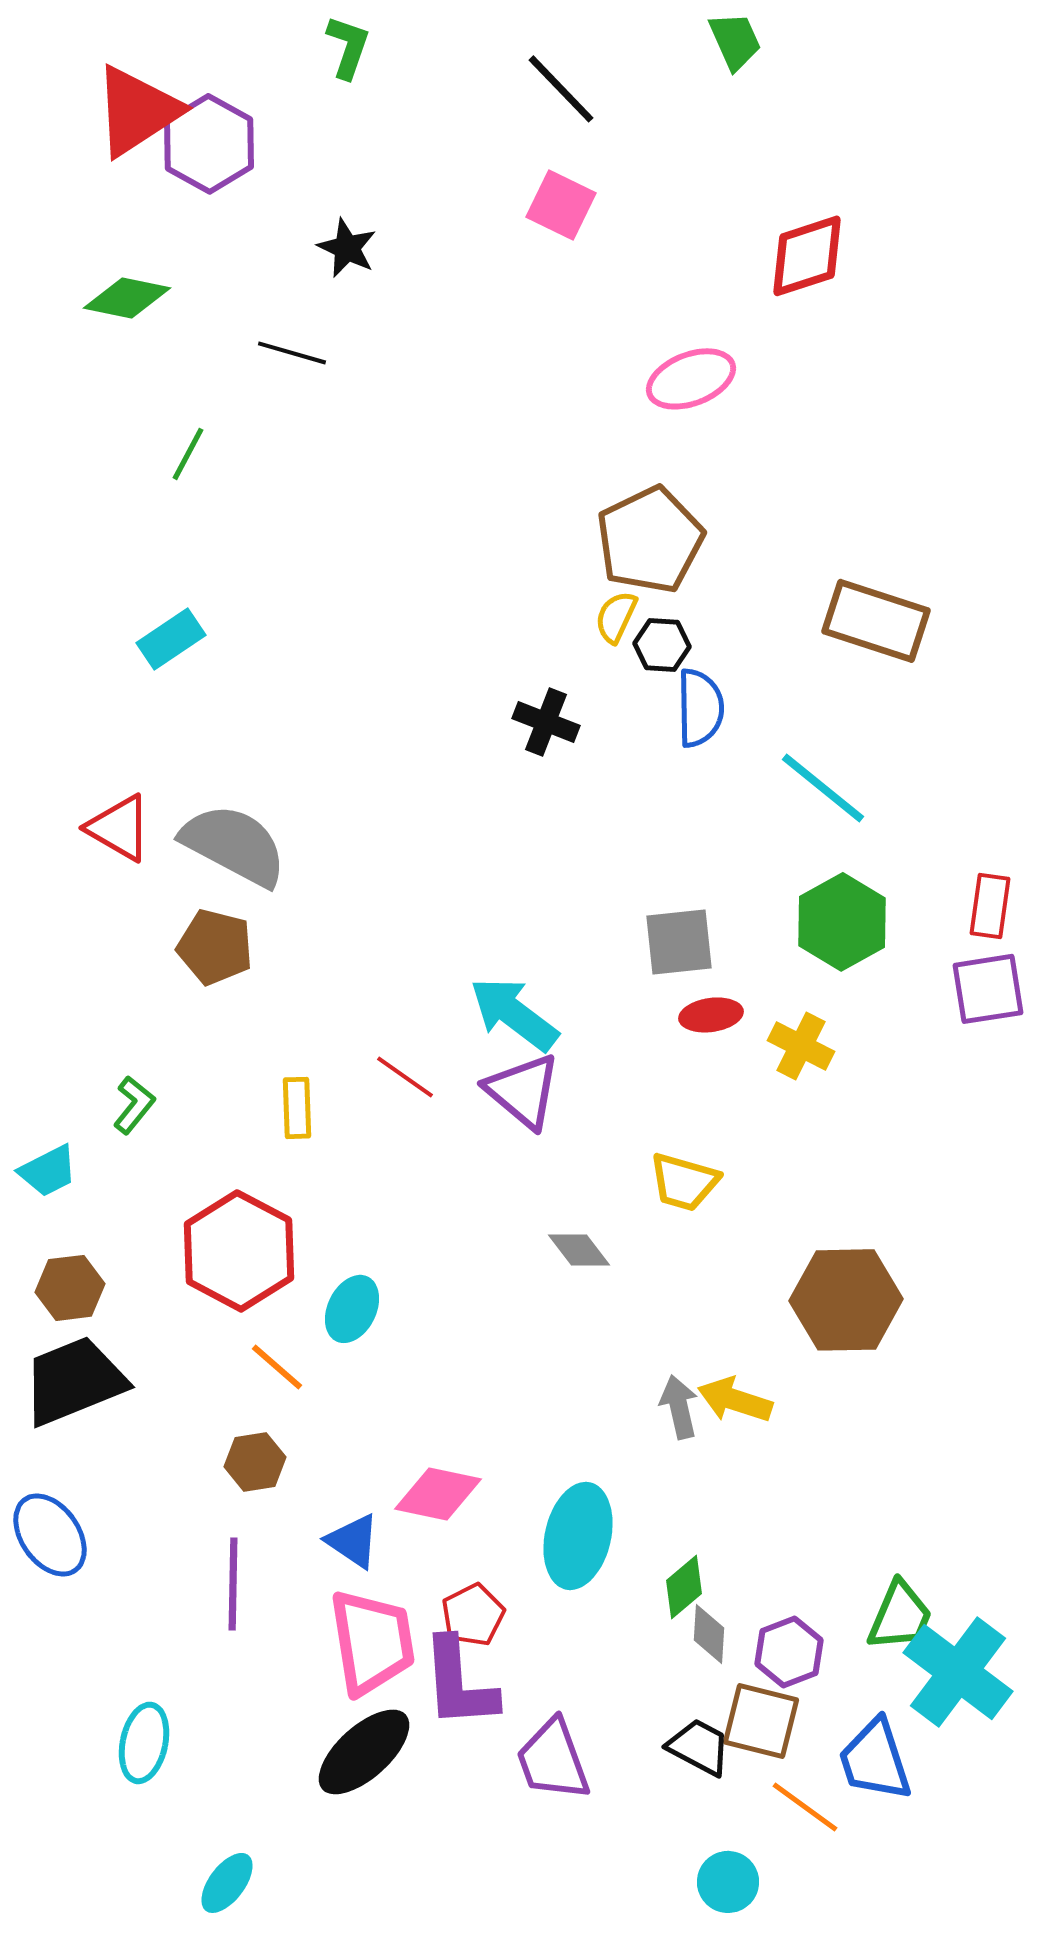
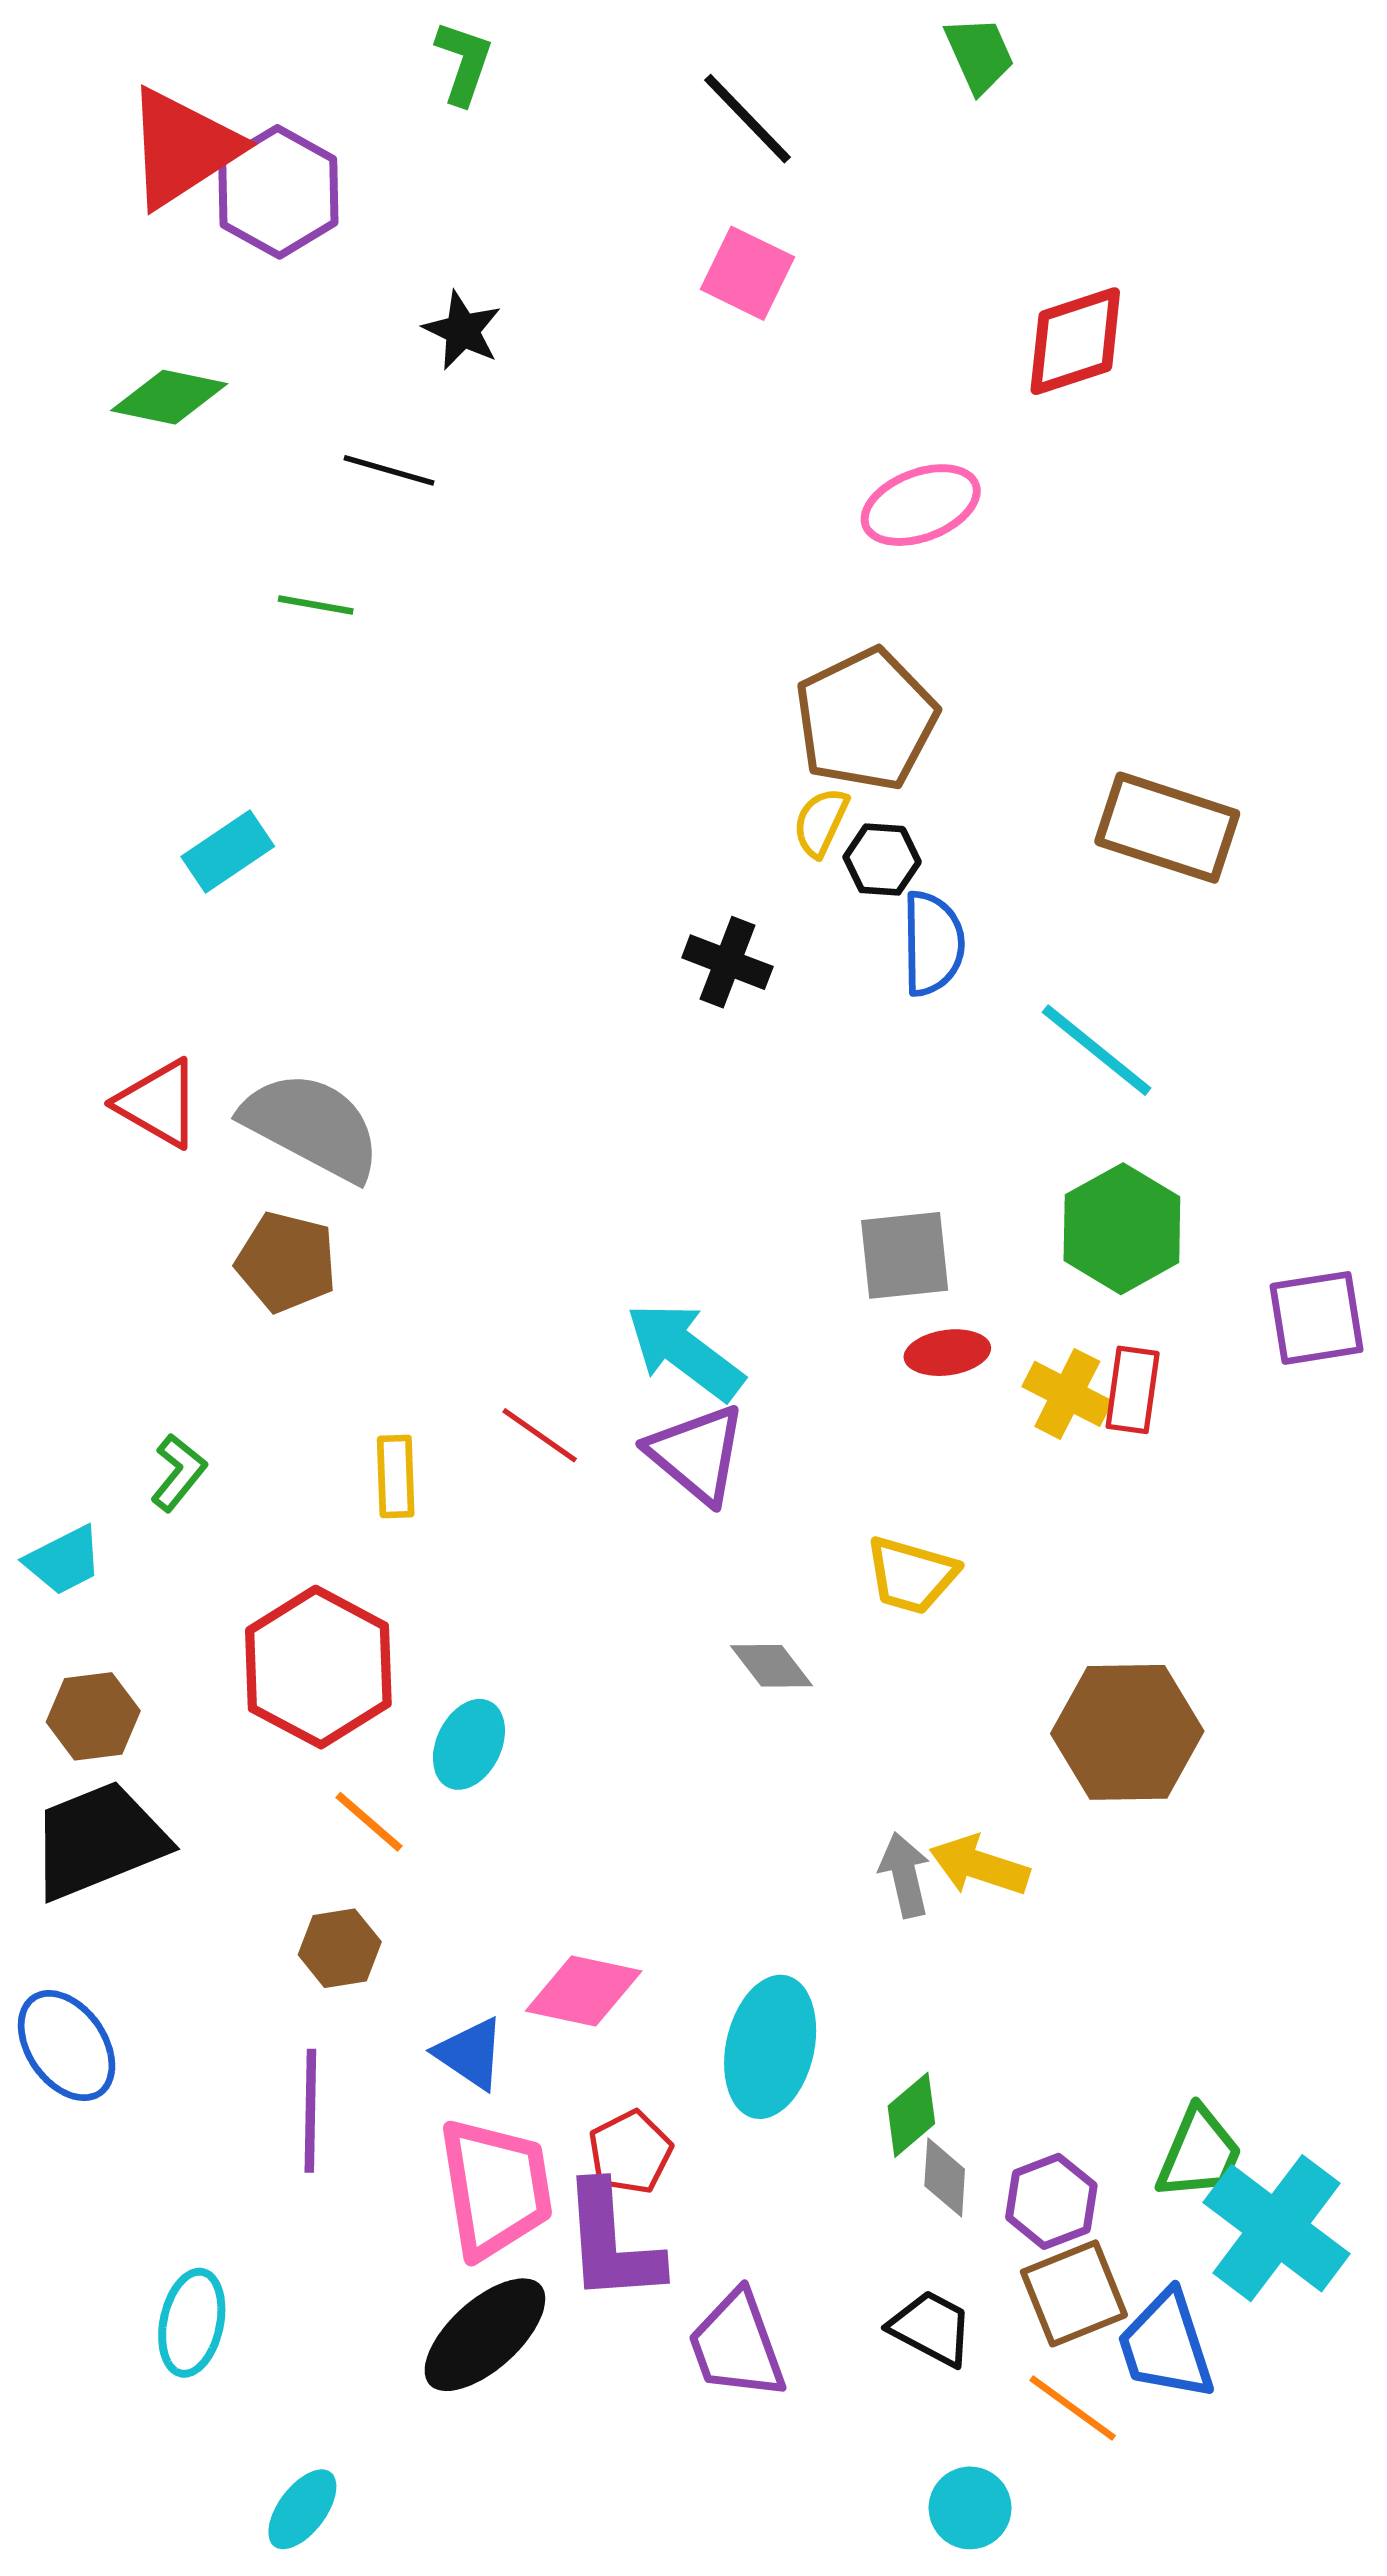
green line: (188, 454) -> (316, 605), moved, turned 72
red rectangle: (990, 906) -> (1133, 1390), moved
brown square: (761, 1721) -> (1074, 2293), moved, turned -36

